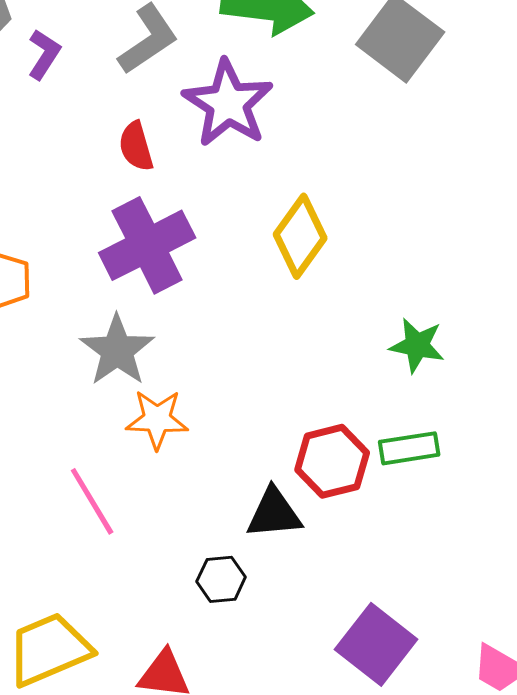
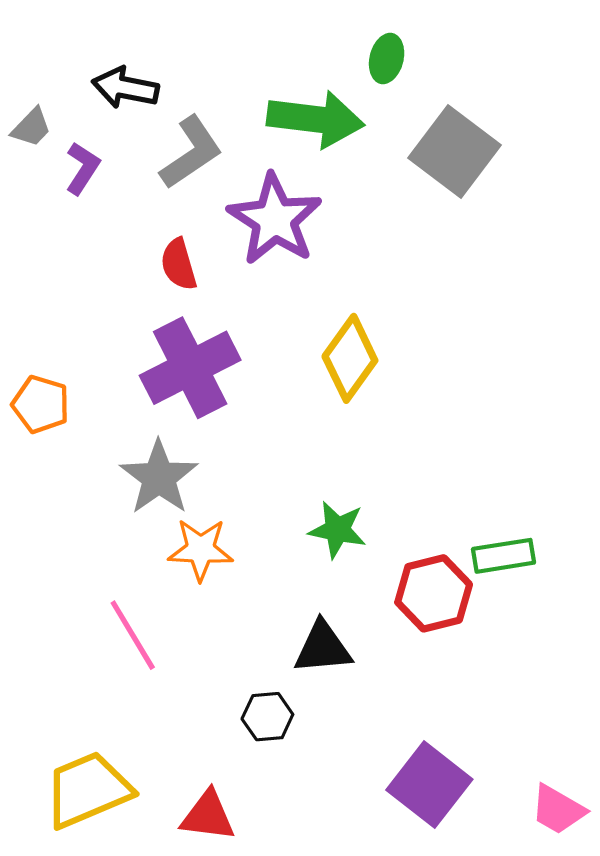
green star: (417, 345) -> (337, 530), moved
green rectangle: (409, 448) -> (504, 556), moved
red hexagon: (332, 461) -> (434, 593), moved

